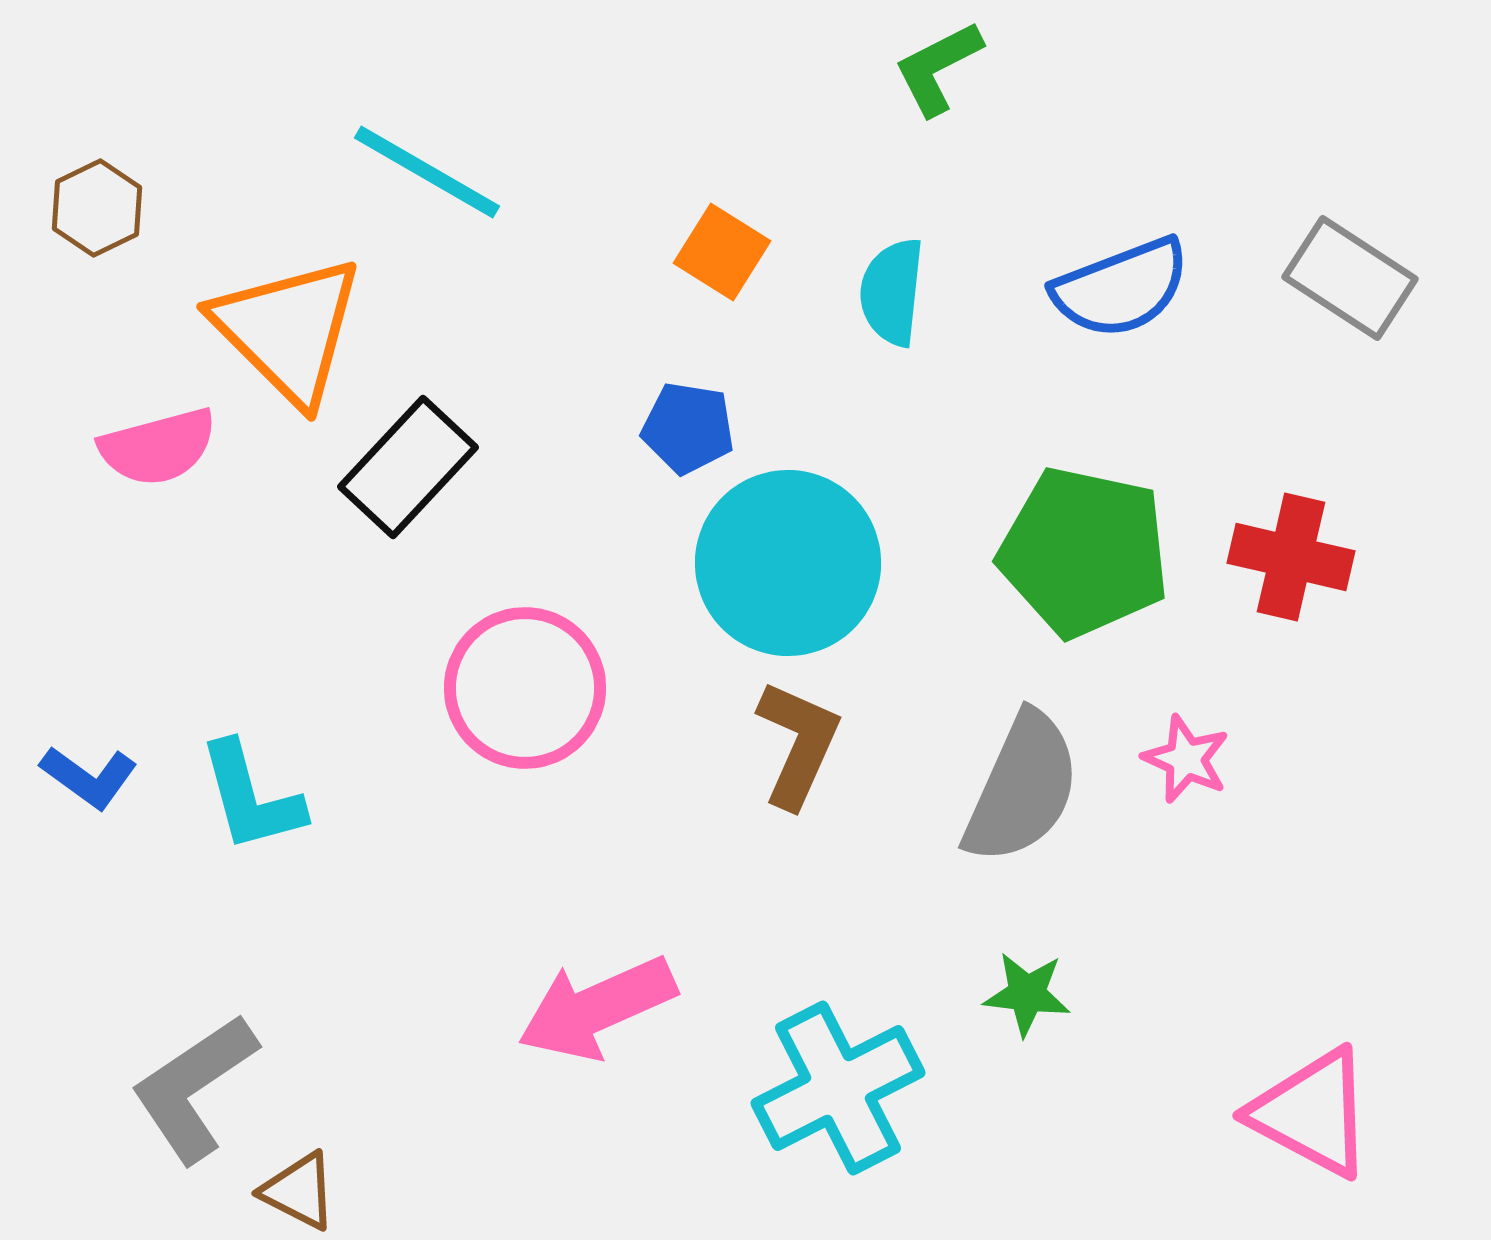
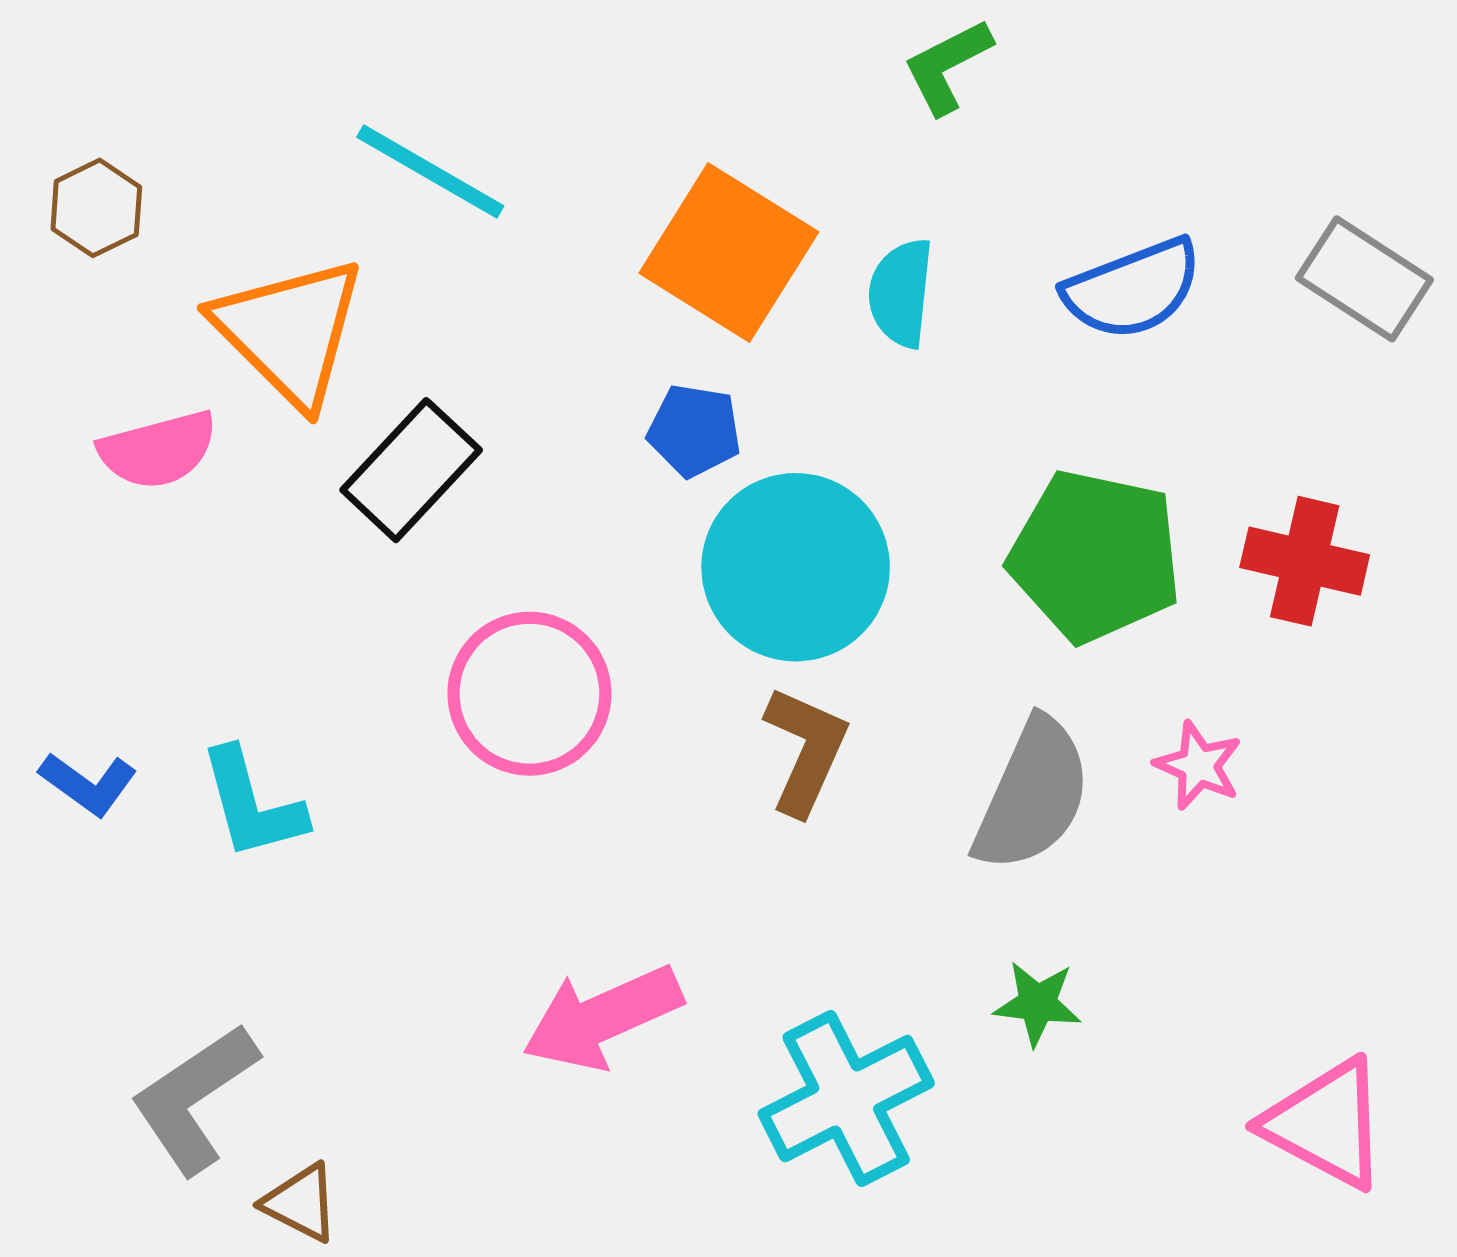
orange square: (722, 252) -> (729, 252), size x1.8

